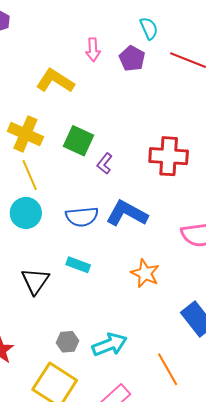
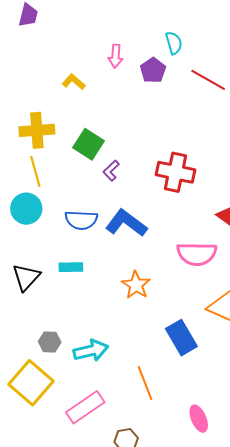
yellow L-shape: (55, 81) -> (74, 82), size x0.6
yellow cross: (25, 134) -> (37, 130), turned -36
cyan rectangle: (78, 265) -> (71, 267), turned -30

